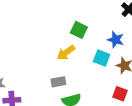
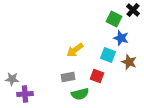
green square: (79, 30) -> (114, 19), moved
red square: (120, 94) -> (97, 76), moved

